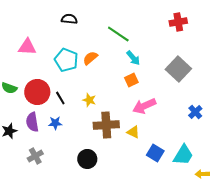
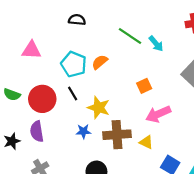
cyan arrow: (133, 58) -> (156, 44), moved
black line: (60, 98) -> (73, 93), moved
yellow star: (89, 100) -> (99, 108), size x1.5
blue star: (55, 123) -> (83, 131), moved

